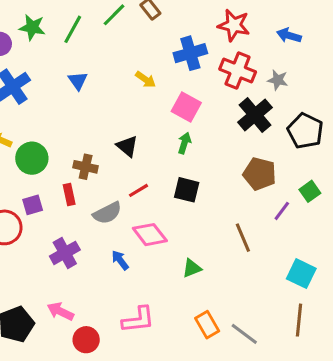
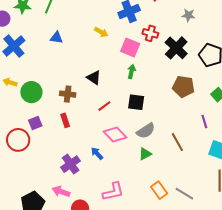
red cross: (238, 71) -> (150, 33), moved, size x0.7
gray star: (278, 80) -> (188, 15), moved
blue triangle: (78, 81) -> (56, 38), turned -40
red rectangle: (69, 195) -> (65, 120), moved
purple line: (282, 211) -> (204, 121), moved, turned -48
gray semicircle: (107, 213) -> (146, 131), moved
brown line: (243, 238) -> (177, 142), moved
purple cross: (65, 253) -> (71, 164), moved

